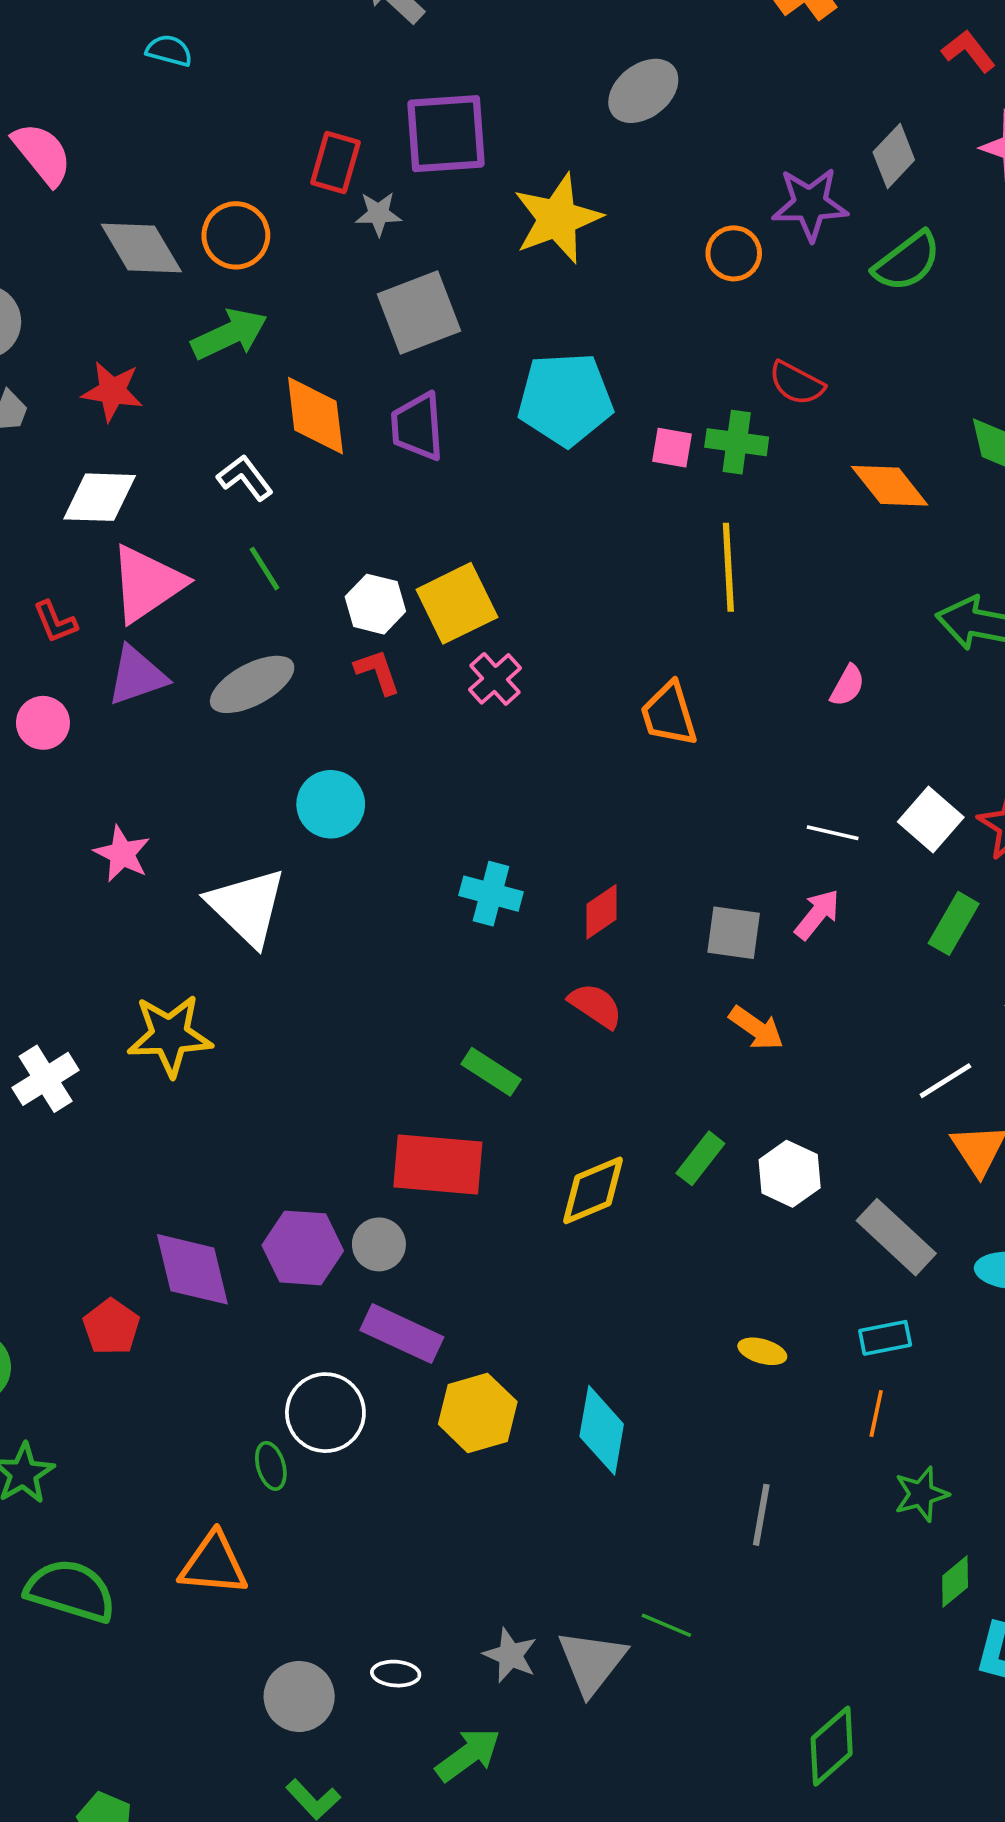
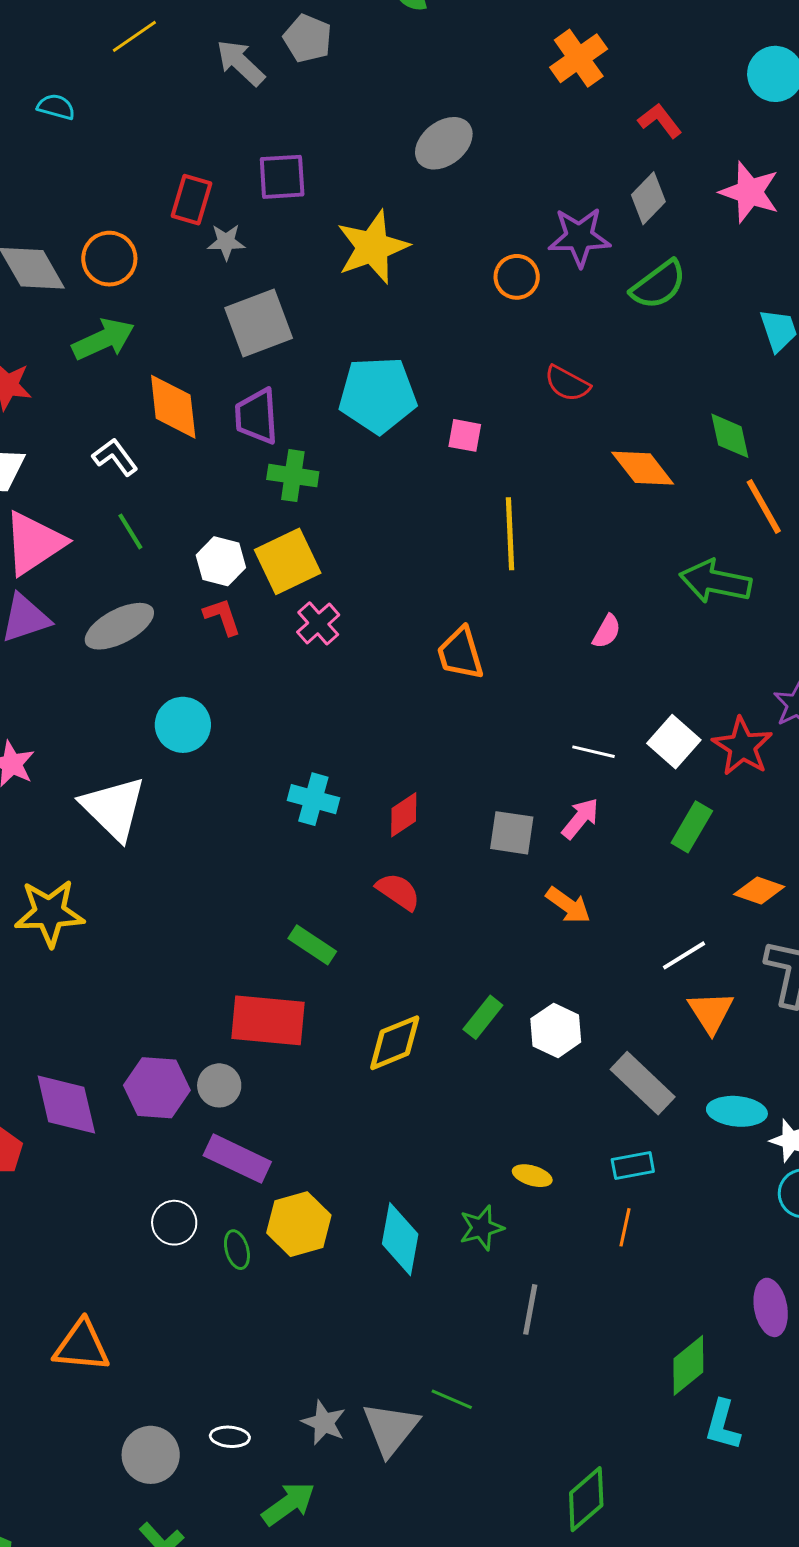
red L-shape: (969, 51) -> (660, 121), moved
purple square: (446, 134) -> (282, 177), size x0.7
green cross: (737, 442) -> (293, 476), moved
orange arrow: (756, 1028) -> (568, 905), moved
white circle: (325, 1413) -> (174, 1223), size x0.7
green ellipse: (271, 1466) -> (237, 1250), moved
green star: (921, 1494) -> (481, 1228), moved
green diamond: (955, 1582) -> (688, 1365), size x1.4

